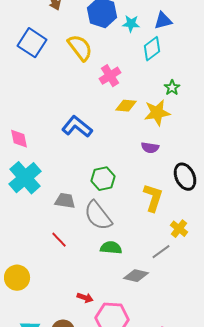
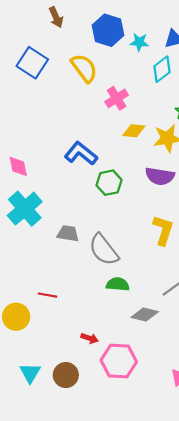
purple semicircle: (150, 148) -> (160, 176), size x1.5
green hexagon: (103, 179) -> (109, 183), moved
red line: (59, 240) -> (47, 295), moved, turned -36

